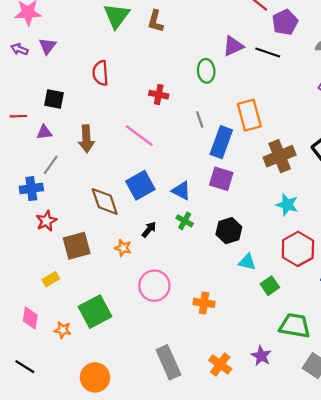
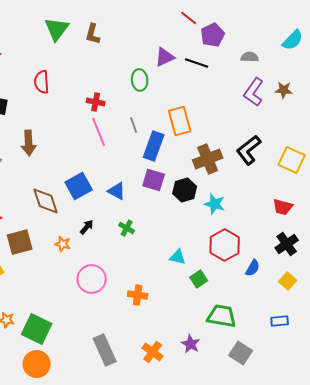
pink line: (139, 136) -> (99, 132), moved, turned 32
green cross: (185, 221) -> (127, 228), moved
black hexagon: (229, 231) -> (185, 190), moved
green square: (95, 312) -> (37, 329), moved, turned -36

